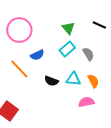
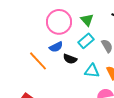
pink circle: (19, 30) -> (59, 22), moved
black semicircle: (51, 81) -> (70, 59), moved

